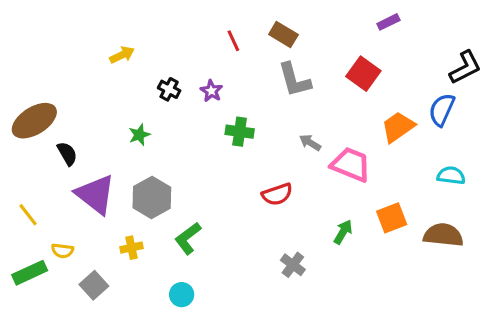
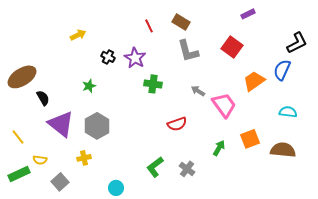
purple star: (211, 91) -> (135, 58), size x1.5
pink trapezoid: (351, 165) -> (224, 105), turned 32
green L-shape: (188, 238) -> (155, 167), moved

